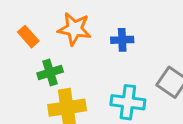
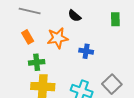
orange star: (74, 29) -> (58, 38), turned -30

